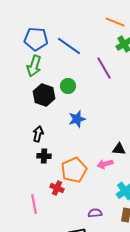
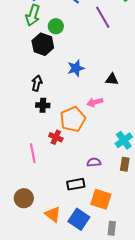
green circle: (68, 86) -> (56, 26), moved
black triangle: (119, 149) -> (112, 79), moved
pink arrow: (105, 164) -> (95, 102), moved

